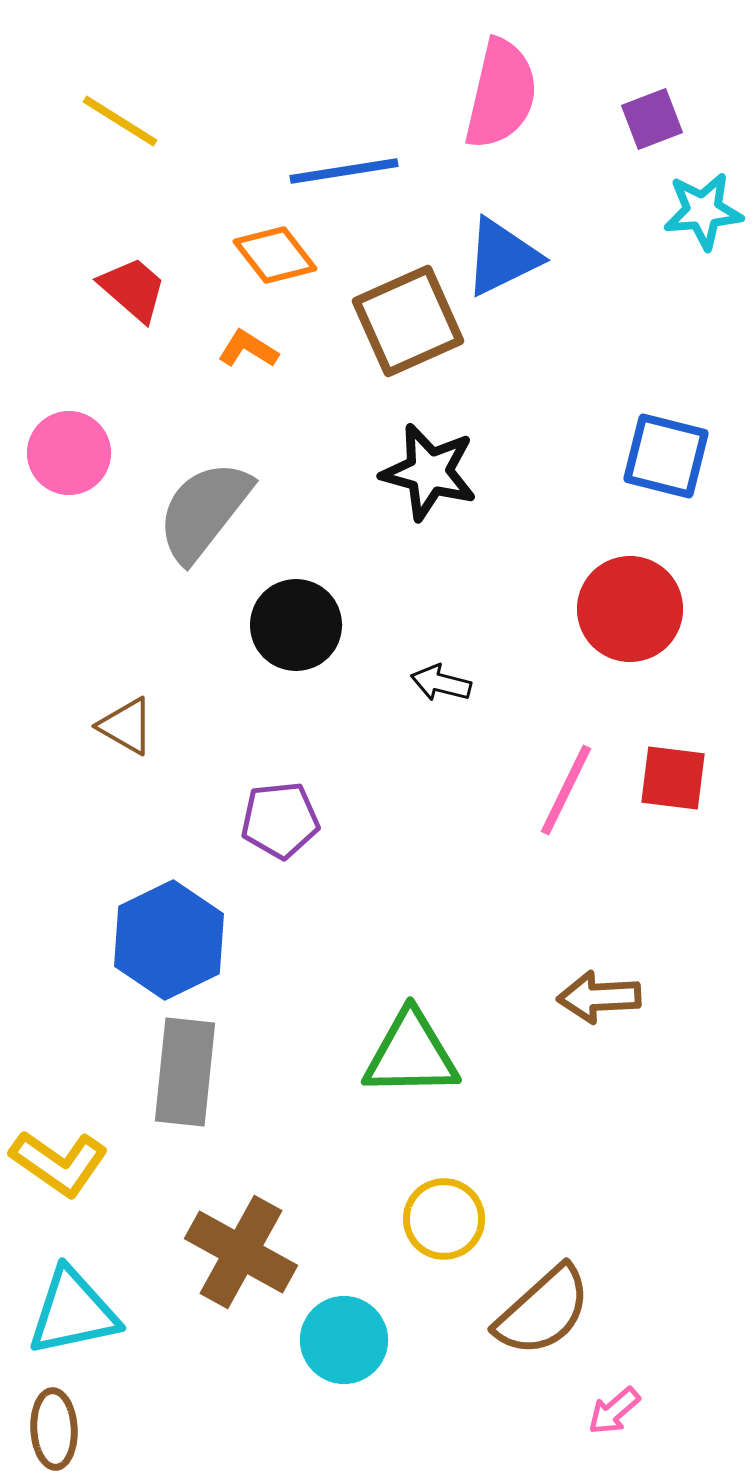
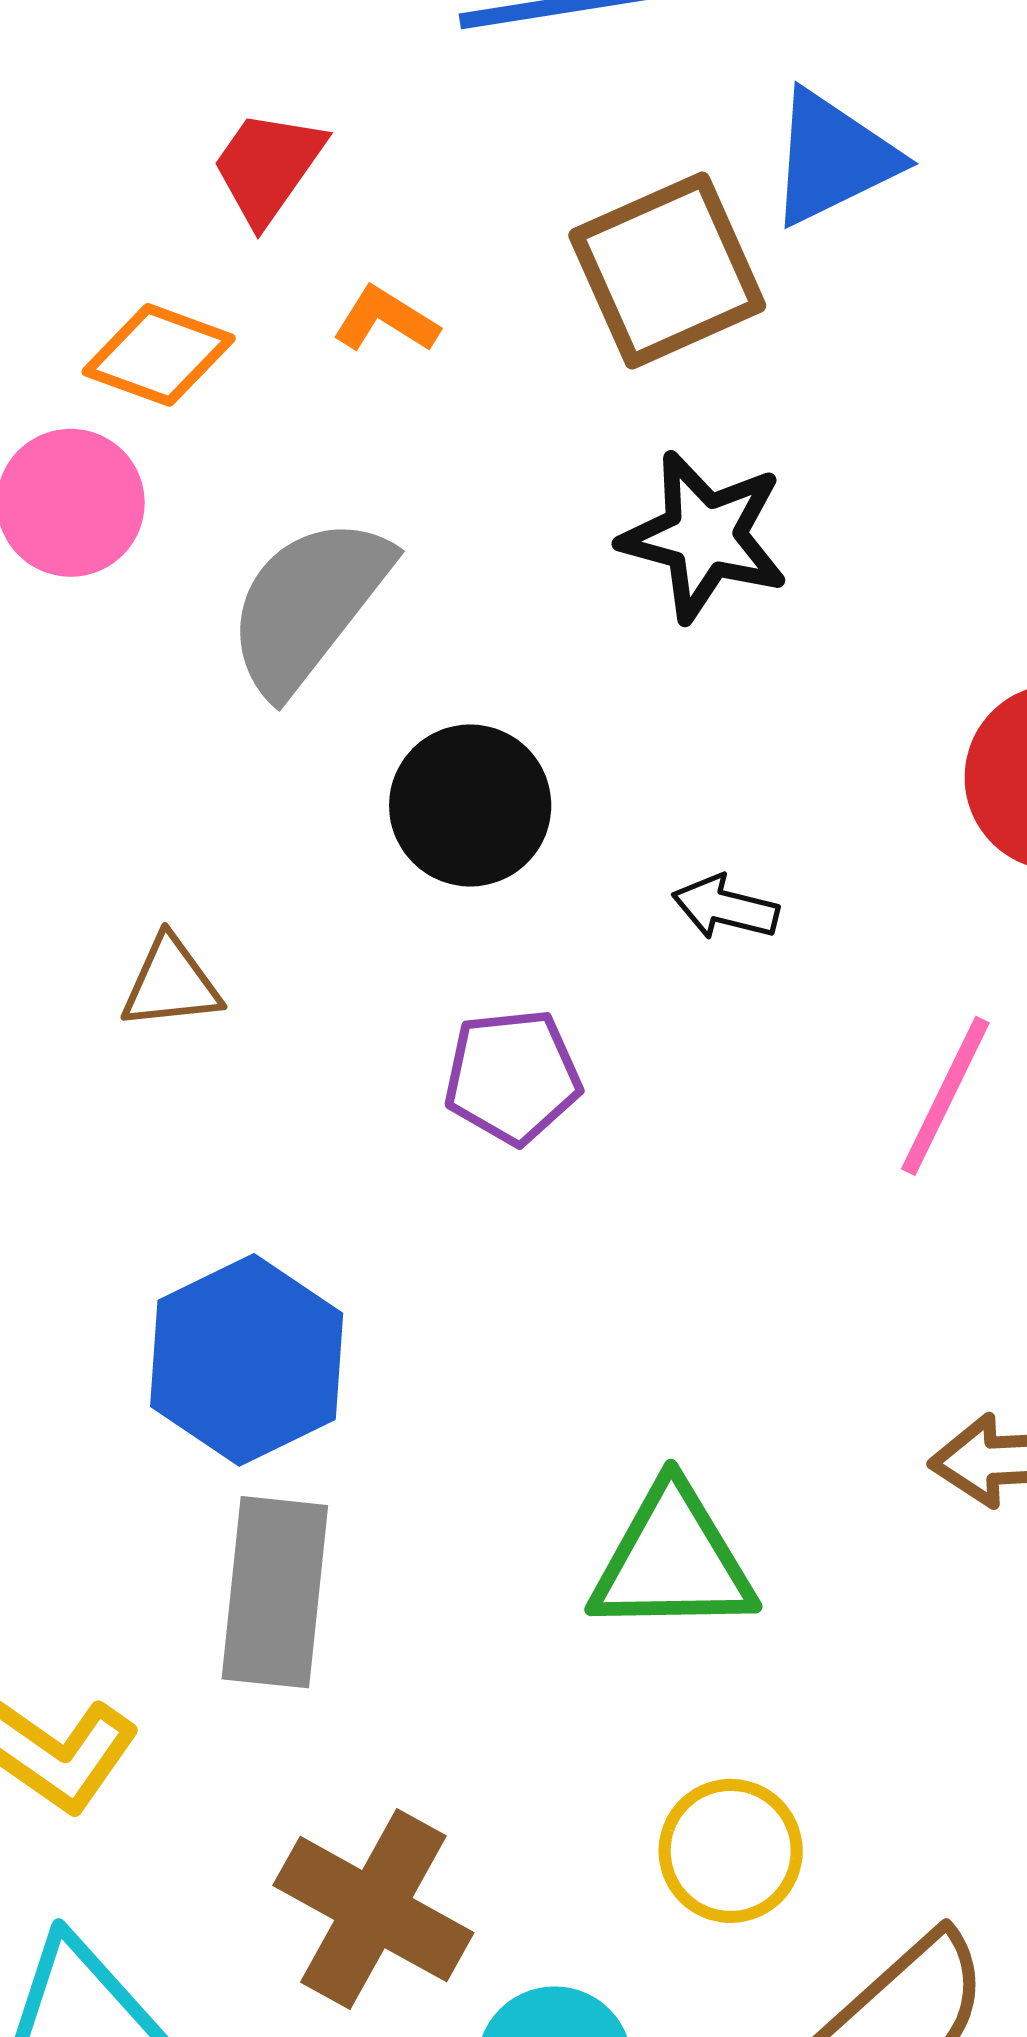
orange diamond: (275, 255) -> (159, 355), moved, turned -32
red trapezoid: (133, 289) -> (268, 167), moved, turned -96
brown triangle: (126, 726) -> (171, 983), turned -36
purple pentagon: (280, 820) -> (512, 1077), moved

